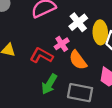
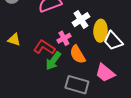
green arrow: (49, 84) -> (53, 61), moved

